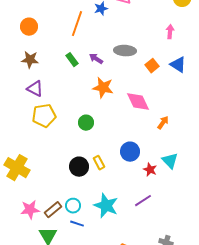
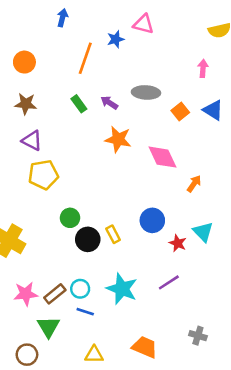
green circle: (86, 123) -> (70, 218), moved

